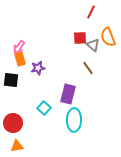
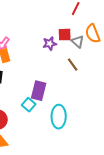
purple star: (38, 68) -> (50, 44), moved
purple rectangle: (68, 94) -> (39, 91), moved

